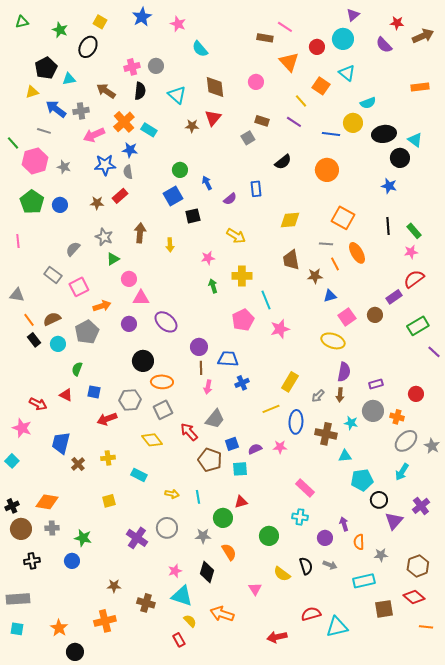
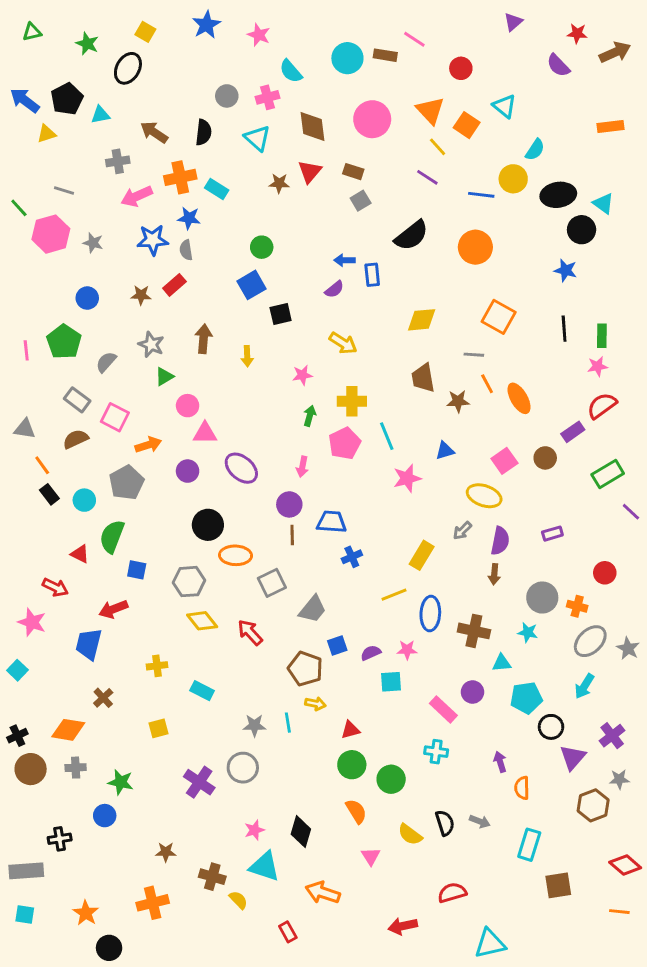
cyan circle: (343, 39) -> (347, 58), moved
orange triangle: (289, 62) -> (430, 110), moved
pink cross: (132, 67) -> (267, 97), moved
pink circle: (256, 82) -> (372, 119), size x1.6
cyan semicircle: (368, 103) -> (535, 150), turned -35
blue arrow: (56, 109) -> (25, 100), moved
brown rectangle: (262, 121) -> (353, 172), moved
orange cross: (124, 122) -> (180, 177), turned 30
black semicircle: (283, 162) -> (411, 236), size x1.4
blue arrow: (207, 183) -> (345, 260), moved, turned -64
green pentagon: (32, 202) -> (64, 342), moved
green rectangle: (414, 231) -> (602, 336), turned 42
orange ellipse: (357, 253) -> (519, 398), moved
green arrow: (213, 286) -> (310, 416), turned 32
pink square: (79, 287) -> (115, 417), turned -36
blue triangle: (330, 296) -> (445, 451), moved
brown semicircle: (52, 319) -> (76, 439), moved
pink pentagon: (243, 320) -> (345, 443), moved
green semicircle: (77, 369) -> (112, 536), size x1.6
purple rectangle: (376, 384) -> (552, 534), moved
pink arrow: (208, 387) -> (302, 467), moved
red triangle: (66, 395) -> (80, 554), moved
gray arrow: (318, 396) -> (462, 531), moved
gray square: (163, 410) -> (272, 583), moved
red arrow: (107, 419) -> (113, 609), moved
cyan star: (351, 423) -> (528, 632), moved
red arrow: (189, 432) -> (250, 632), moved
yellow diamond: (152, 440) -> (202, 621), moved
brown cross: (78, 464) -> (103, 698), moved
cyan square: (240, 469) -> (391, 682), moved
yellow arrow: (172, 494) -> (315, 704), moved
green circle: (223, 518) -> (352, 765), moved
gray star: (203, 536) -> (254, 725), moved
purple circle: (325, 538) -> (472, 692), moved
orange semicircle: (229, 552) -> (356, 811), moved
gray star: (381, 555) -> (619, 779), moved
black cross: (32, 561) -> (60, 839), moved
brown hexagon: (418, 566) -> (593, 805), moved
cyan rectangle: (364, 581) -> (529, 845), turned -60
red diamond: (414, 597) -> (625, 865), moved
yellow semicircle: (190, 621) -> (238, 900), moved
cyan triangle: (337, 627) -> (490, 944), moved
red rectangle: (179, 640) -> (288, 932), moved

